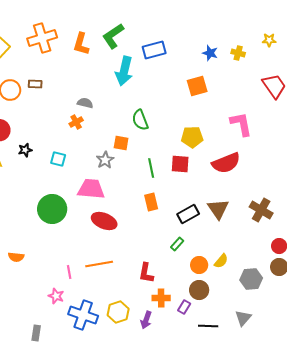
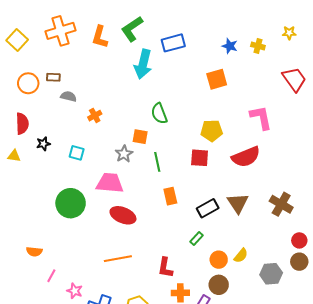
gray semicircle: (85, 103) -> (69, 96), moved
green line: (151, 168) -> (157, 162), moved
pink line: (69, 272) -> (51, 276), moved, turned 40

